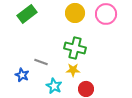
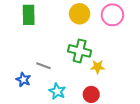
green rectangle: (27, 14) -> (29, 15), turned -54
yellow star: (73, 70) -> (98, 67), moved

